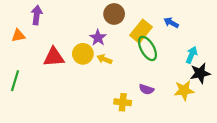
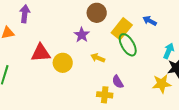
yellow circle: (83, 54) -> (63, 63), moved
yellow arrow: (104, 59) -> (98, 58), moved
purple semicircle: (146, 89) -> (118, 82), moved, turned 40

